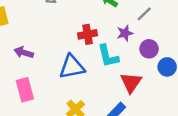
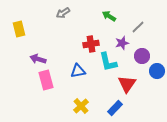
blue triangle: (72, 67) -> (78, 71), size x0.7
pink rectangle: (25, 90) -> (46, 80), moved

